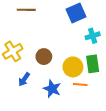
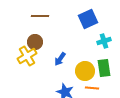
brown circle: (44, 57) -> (35, 42), moved
blue arrow: (24, 79) -> (60, 59), moved

